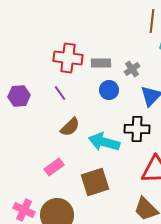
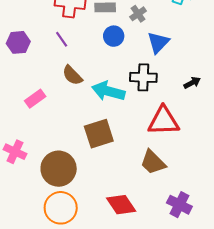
brown semicircle: (70, 127) -> (72, 75), turned 90
pink rectangle: (54, 167) -> (35, 99), moved
pink cross: (24, 210) -> (15, 152), moved

